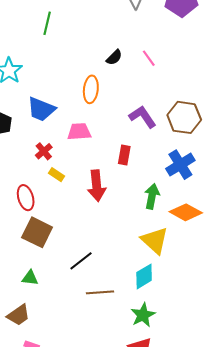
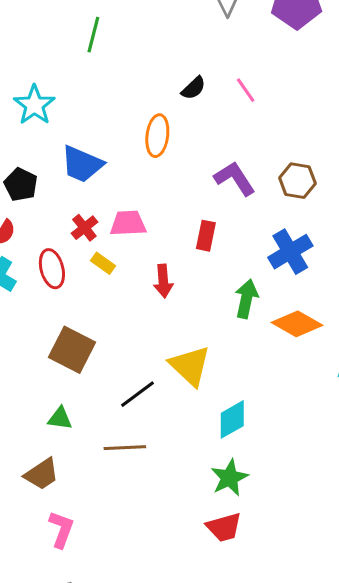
brown hexagon: (184, 117) -> (297, 181), size x0.7
pink trapezoid: (79, 132) -> (128, 223), moved
red arrow: (97, 186) -> (163, 281), size x0.7
red ellipse: (26, 198) -> (52, 269), moved
yellow triangle: (155, 240) -> (190, 366), moved
brown line: (100, 292) -> (125, 448), moved

